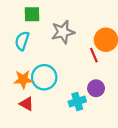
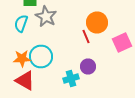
gray star: (63, 32) -> (46, 16), moved, turned -30
red triangle: (27, 104) -> (25, 80), size x1.5

